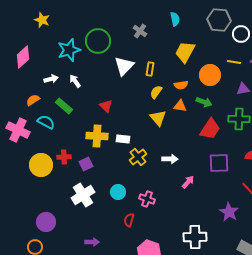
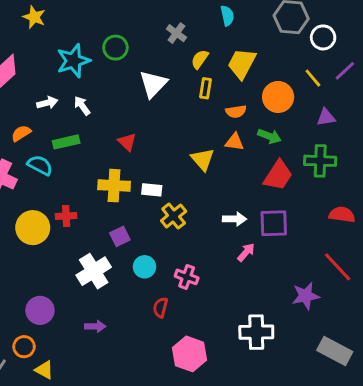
green circle: (98, 41) -> (115, 48), size x0.7
yellow line: (234, 62) -> (313, 78), turned 40
yellow rectangle: (150, 69) -> (205, 88), moved
yellow semicircle: (156, 92) -> (200, 59), moved
green rectangle: (64, 106) -> (66, 142), turned -54
white arrow: (170, 159) -> (235, 219), moved
purple square: (219, 163) -> (274, 223), moved
purple square: (86, 164) -> (120, 236), moved
purple star: (229, 212) -> (306, 296), turned 30
purple arrow: (92, 242) -> (95, 326), moved

